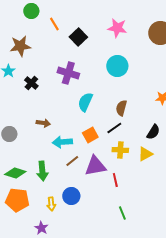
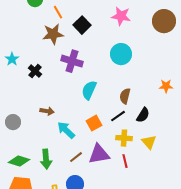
brown star: (20, 46) -> (53, 34), moved
black semicircle: (153, 132) -> (143, 115), moved
cyan arrow: (62, 142) -> (66, 130), turned 48
yellow triangle: (145, 154) -> (149, 142), turned -42
brown line: (72, 161) -> (76, 157), moved
red line: (115, 180) -> (125, 161), moved

